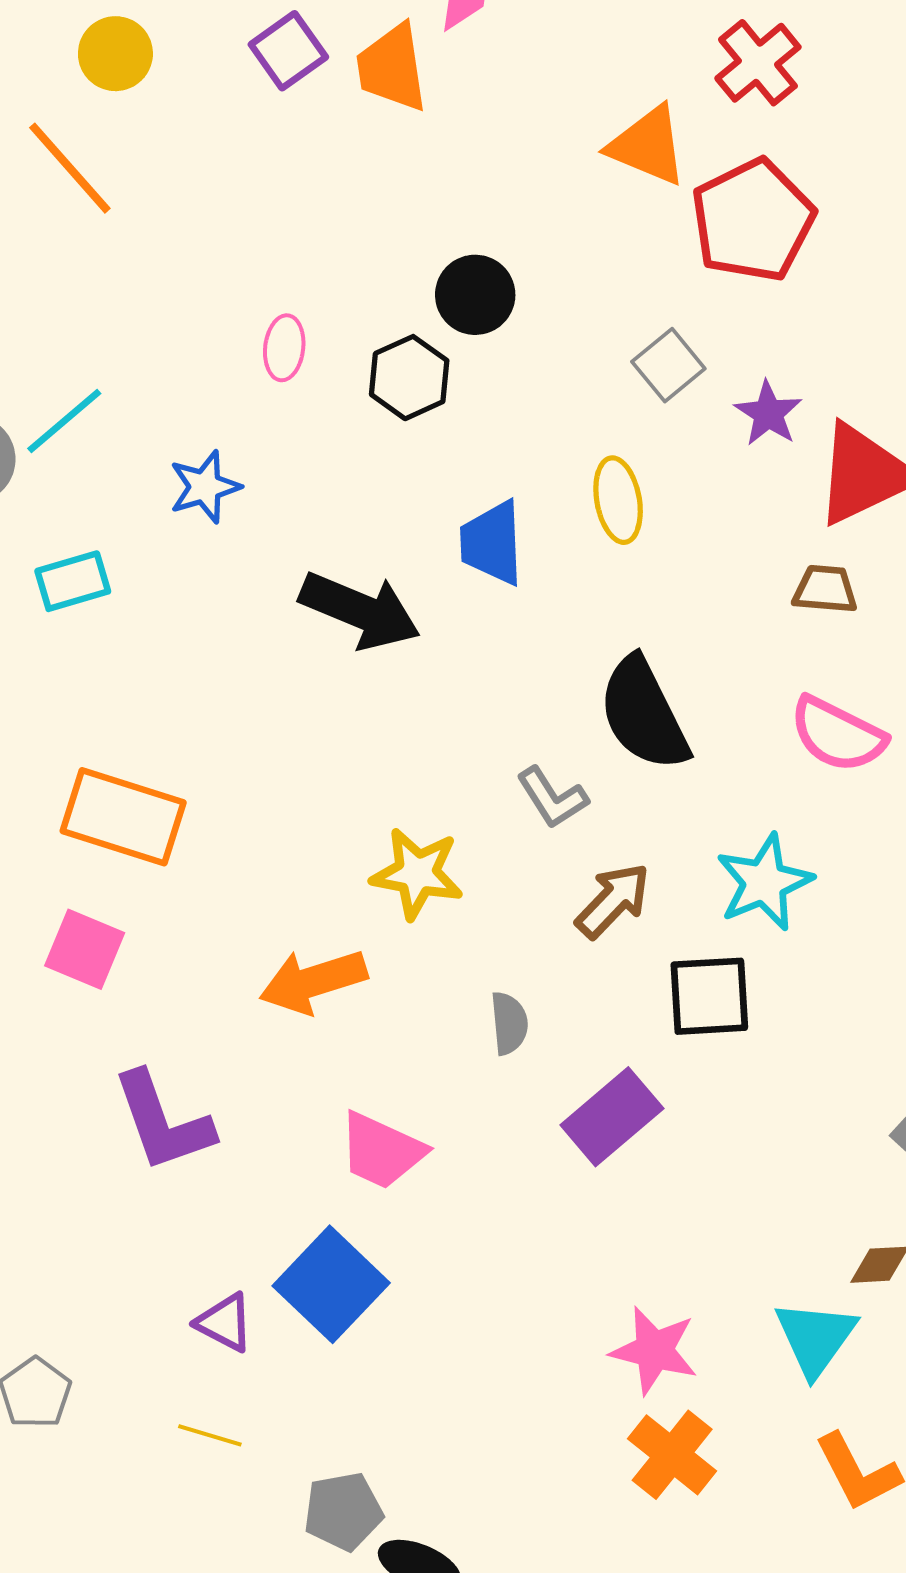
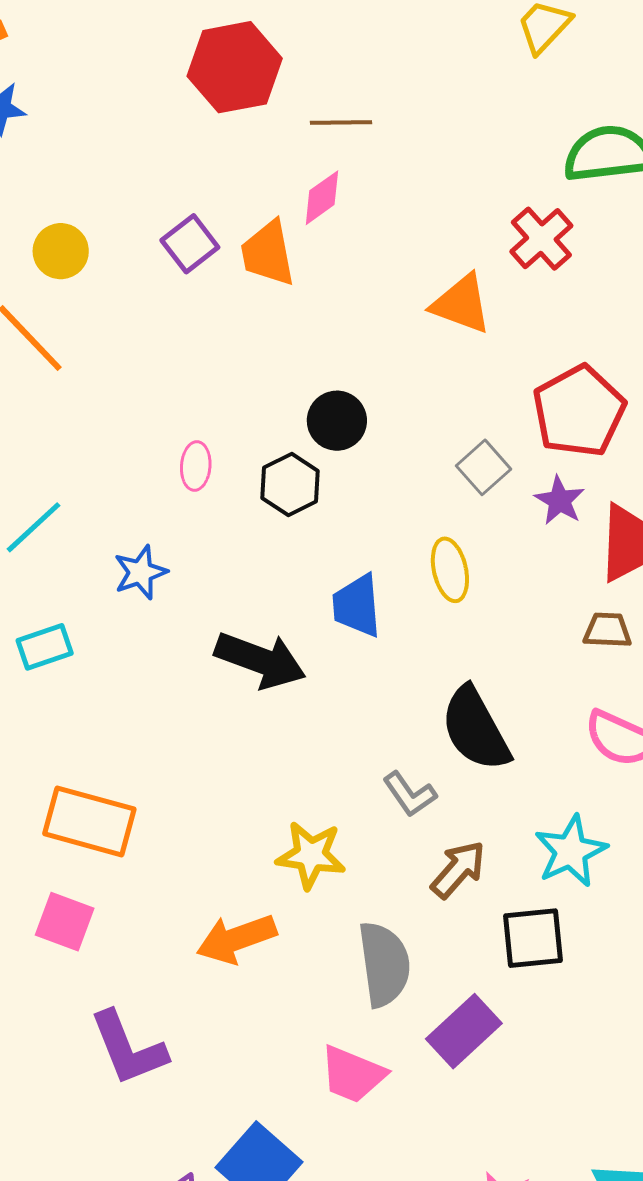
red pentagon: (753, 220) -> (579, 411), moved
gray semicircle: (509, 1023) -> (384, 964), size x1.8
pink trapezoid: (382, 1151) -> (353, 1074), moved

